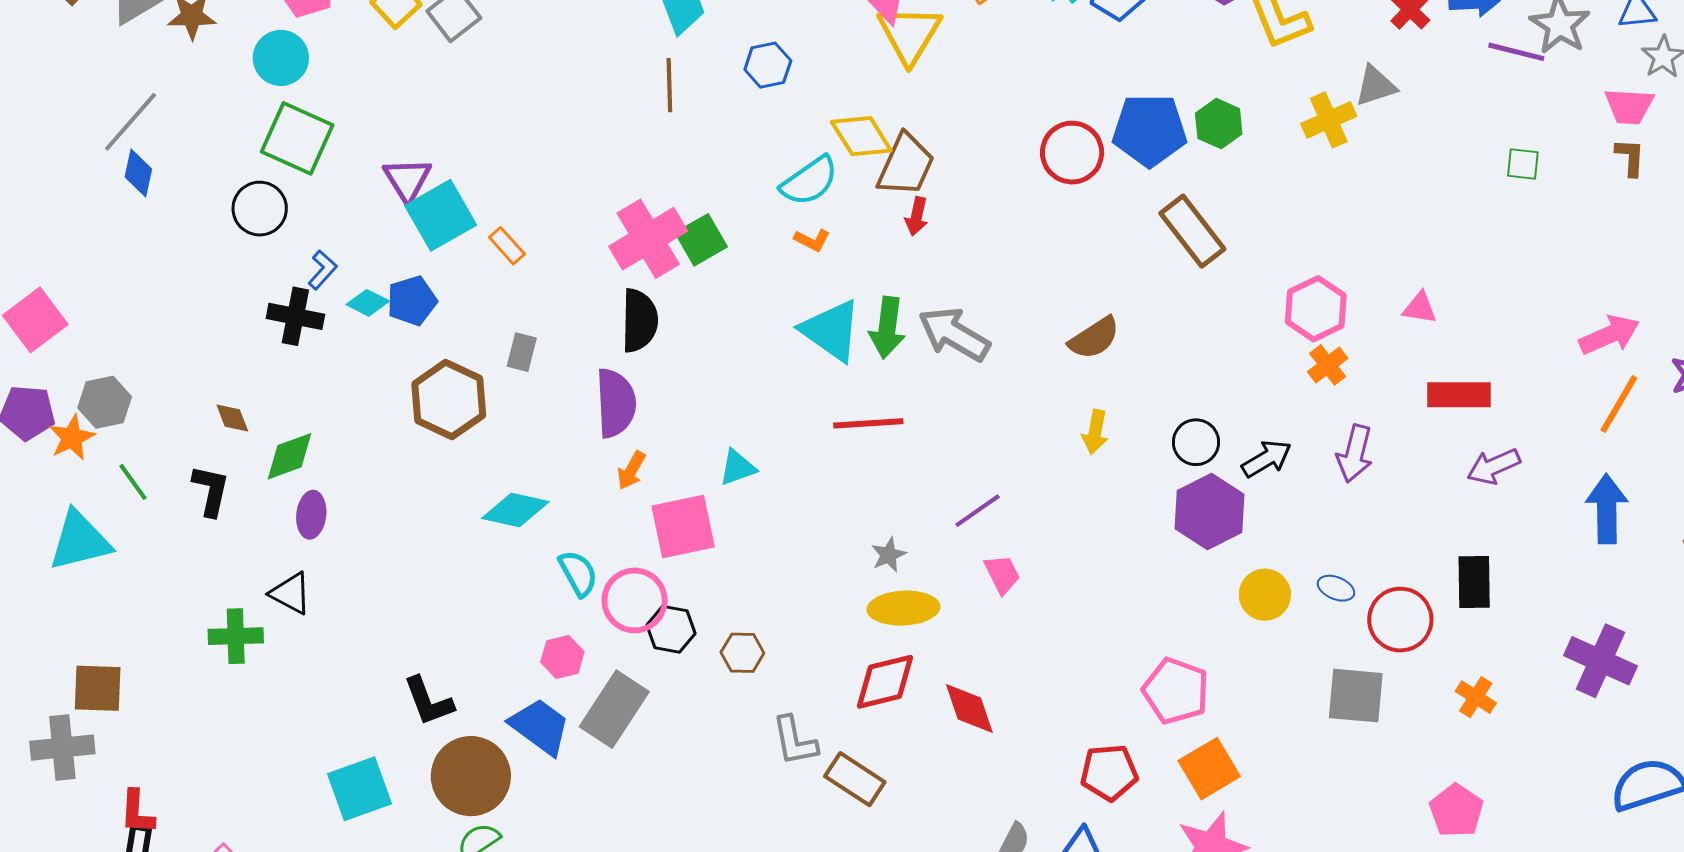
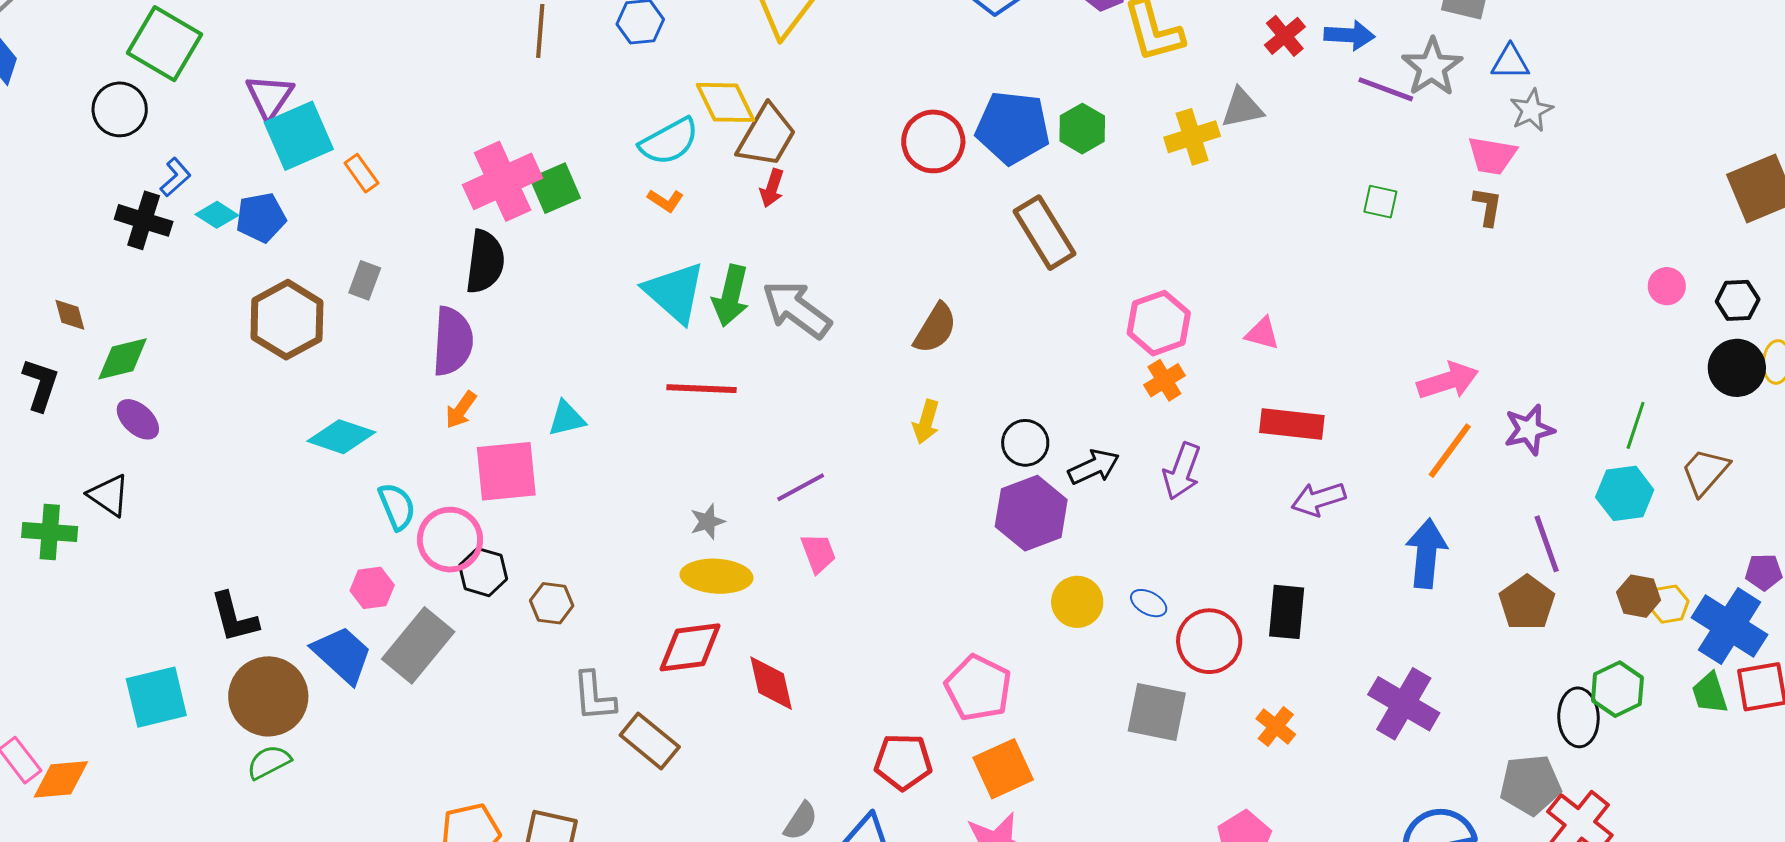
brown semicircle: (1094, 338) -> (935, 328), turned -32
purple ellipse: (311, 515) -> (138, 419), turned -60

